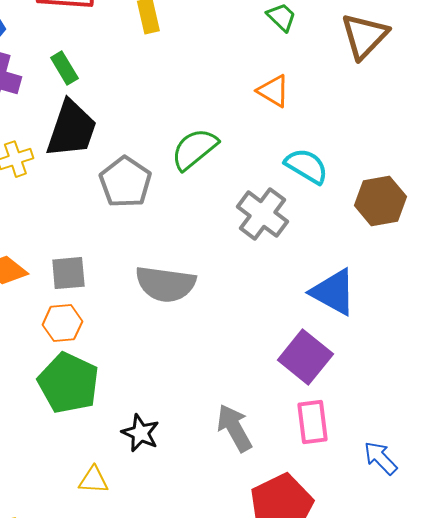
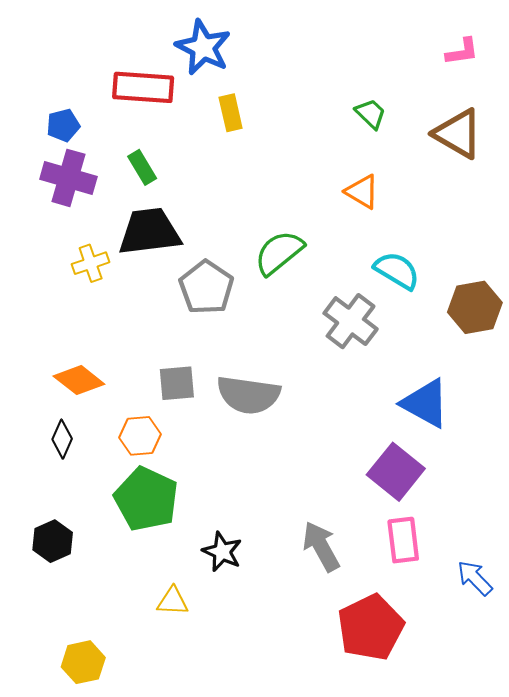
brown triangle: (364, 36) -> (458, 134), turned -44
black trapezoid: (71, 129) -> (149, 232), turned -116
gray square: (68, 273) -> (177, 383), moved

